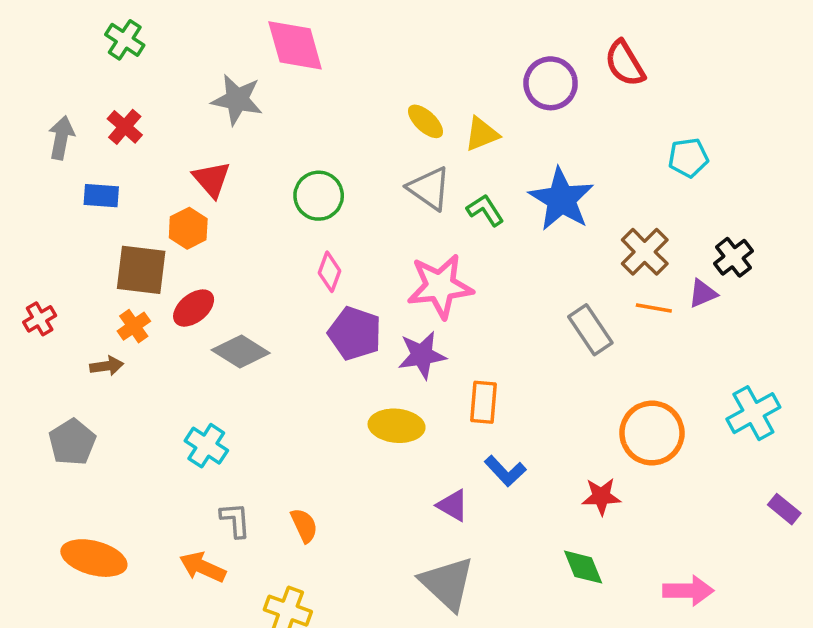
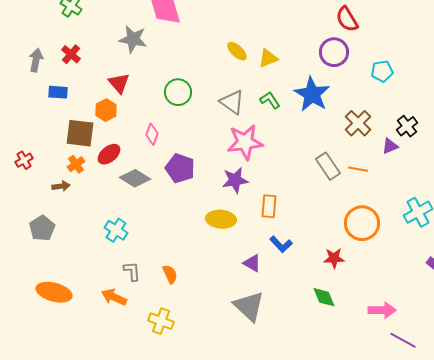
purple circle: (551, 83) -> (334, 52), moved
gray triangle: (429, 188) -> (232, 102), moved
pink diamond: (329, 272) -> (152, 134), moved
orange line: (654, 308) -> (358, 169), moved
purple pentagon: (355, 333) -> (180, 168), moved

